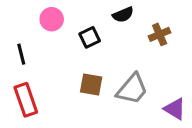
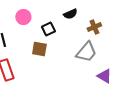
brown square: (91, 85) -> (39, 49), moved
gray trapezoid: (132, 89) -> (86, 52), moved

